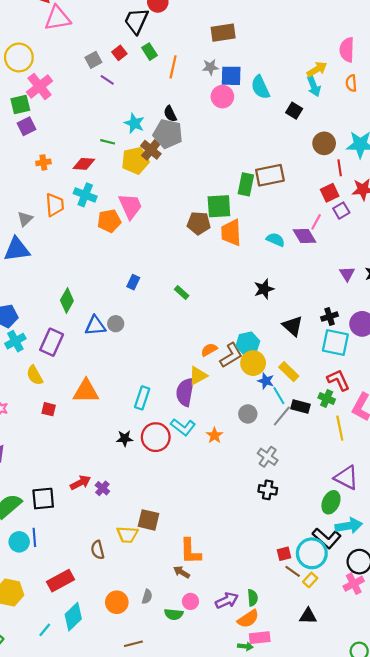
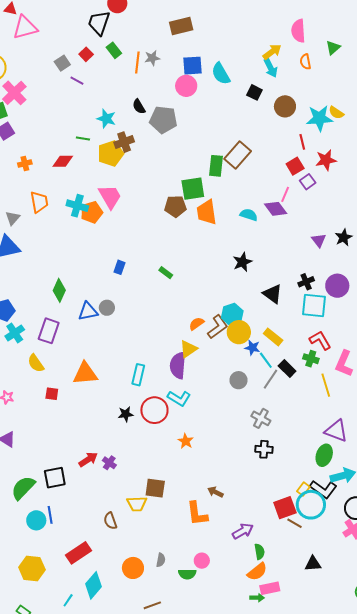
gray star: (210, 67) -> (152, 58), moved
gray pentagon: (168, 134) -> (163, 120), moved
brown circle: (324, 143) -> (285, 106), moved
brown cross: (151, 150) -> (124, 142), turned 36
brown rectangle: (270, 175) -> (238, 155), turned -32
cyan cross: (85, 195) -> (77, 206), moved
black rectangle: (301, 407) -> (287, 368), turned 36
orange star: (214, 435) -> (186, 441), moved
red square: (284, 554) -> (285, 508), size x1.6
brown arrow: (182, 572) -> (215, 492), moved
yellow rectangle: (310, 580) -> (303, 489), moved
purple arrow: (227, 600) -> (243, 531), moved

